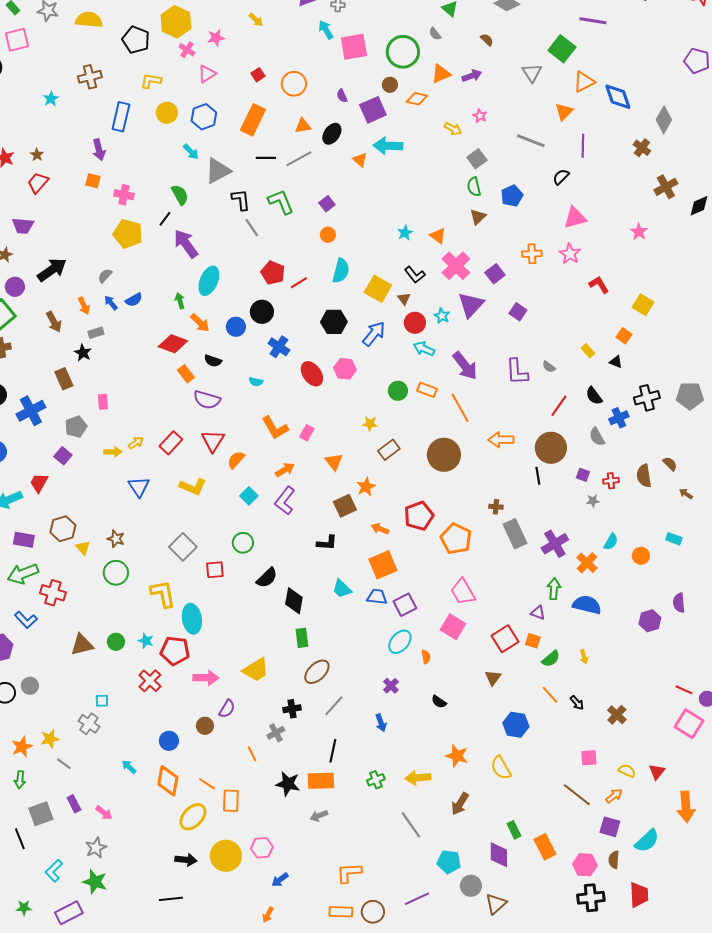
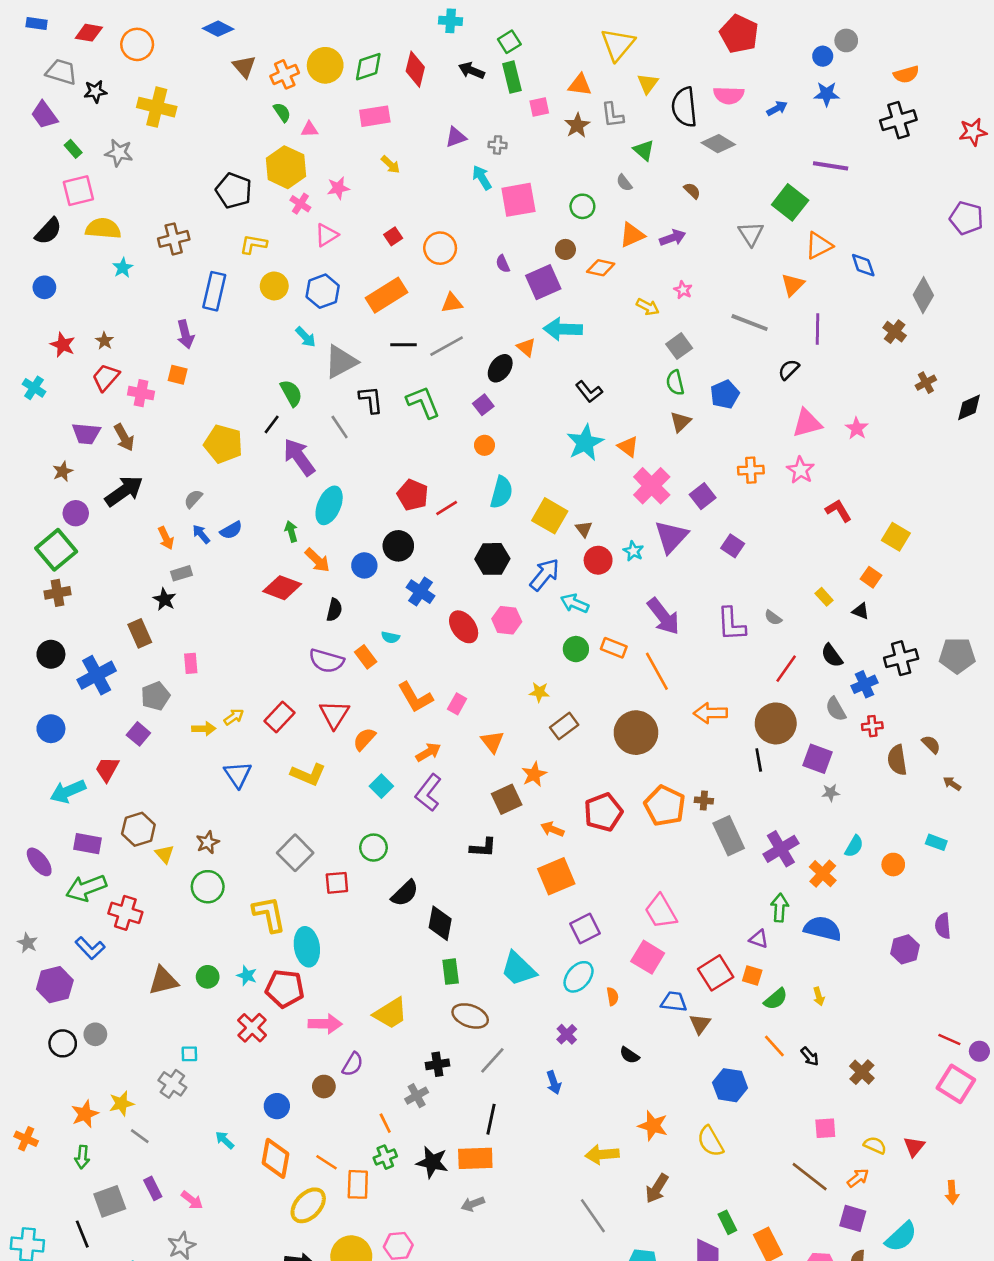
yellow semicircle: (89, 20) -> (103, 229), moved
green circle: (403, 52) -> (582, 206), size x0.6
blue diamond: (618, 97) -> (863, 265), size x0.7
orange rectangle: (253, 120) -> (387, 295), turned 32
black ellipse: (332, 134) -> (500, 368), moved
brown cross: (666, 187) -> (926, 383), size x0.7
pink cross: (124, 195) -> (141, 393), moved
gray line: (252, 228) -> (340, 427), moved
pink star: (639, 232) -> (857, 428), moved
cyan star: (405, 233) -> (585, 443), size x1.8
black L-shape: (415, 275) -> (589, 392), moved
brown arrow: (54, 322) -> (124, 437), moved
cyan arrow: (424, 349) -> (575, 603), moved
black semicircle: (213, 361) -> (334, 610), turned -96
orange rectangle: (186, 374) -> (366, 657), moved
purple square: (583, 475) -> (817, 759), size x1.6
red cross: (611, 481) -> (872, 726), moved
brown star: (116, 539) -> (208, 842), turned 30
orange pentagon: (456, 539) -> (665, 806), moved
cyan trapezoid: (342, 589) -> (518, 969), moved, size x1.4
blue trapezoid: (377, 597) -> (674, 1002), moved
brown ellipse: (317, 672) -> (470, 1016), turned 64
green cross: (376, 780) -> (385, 1157), moved
orange arrow: (686, 807) -> (952, 1192), size x0.6

